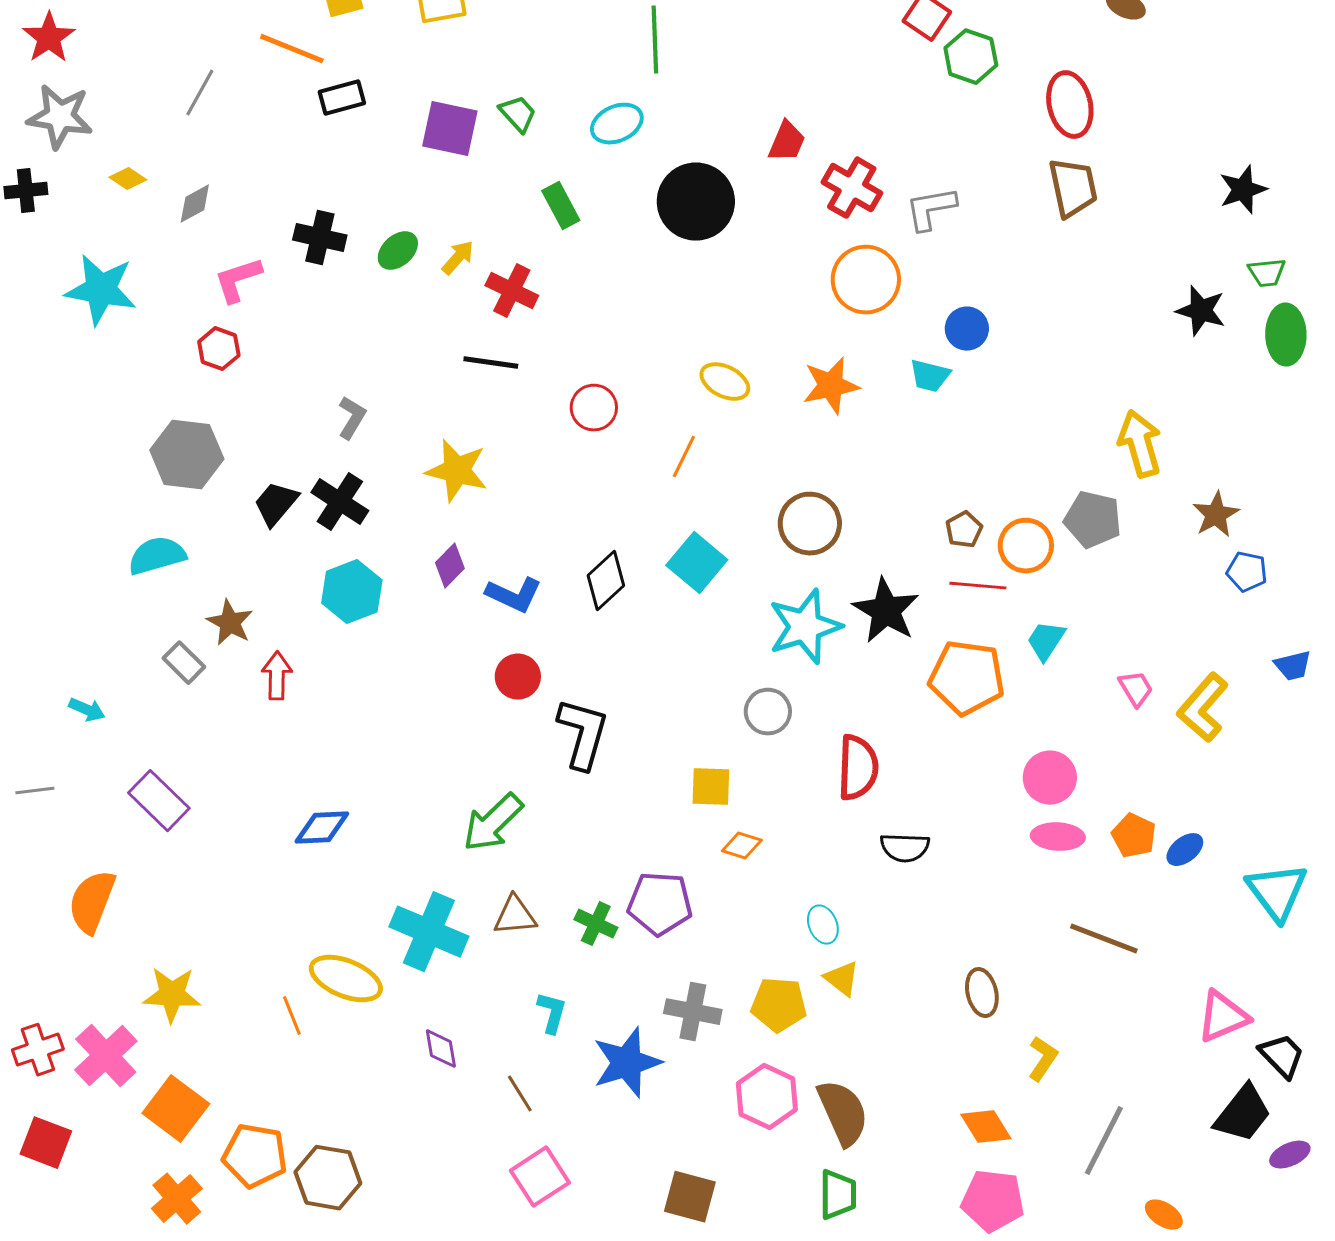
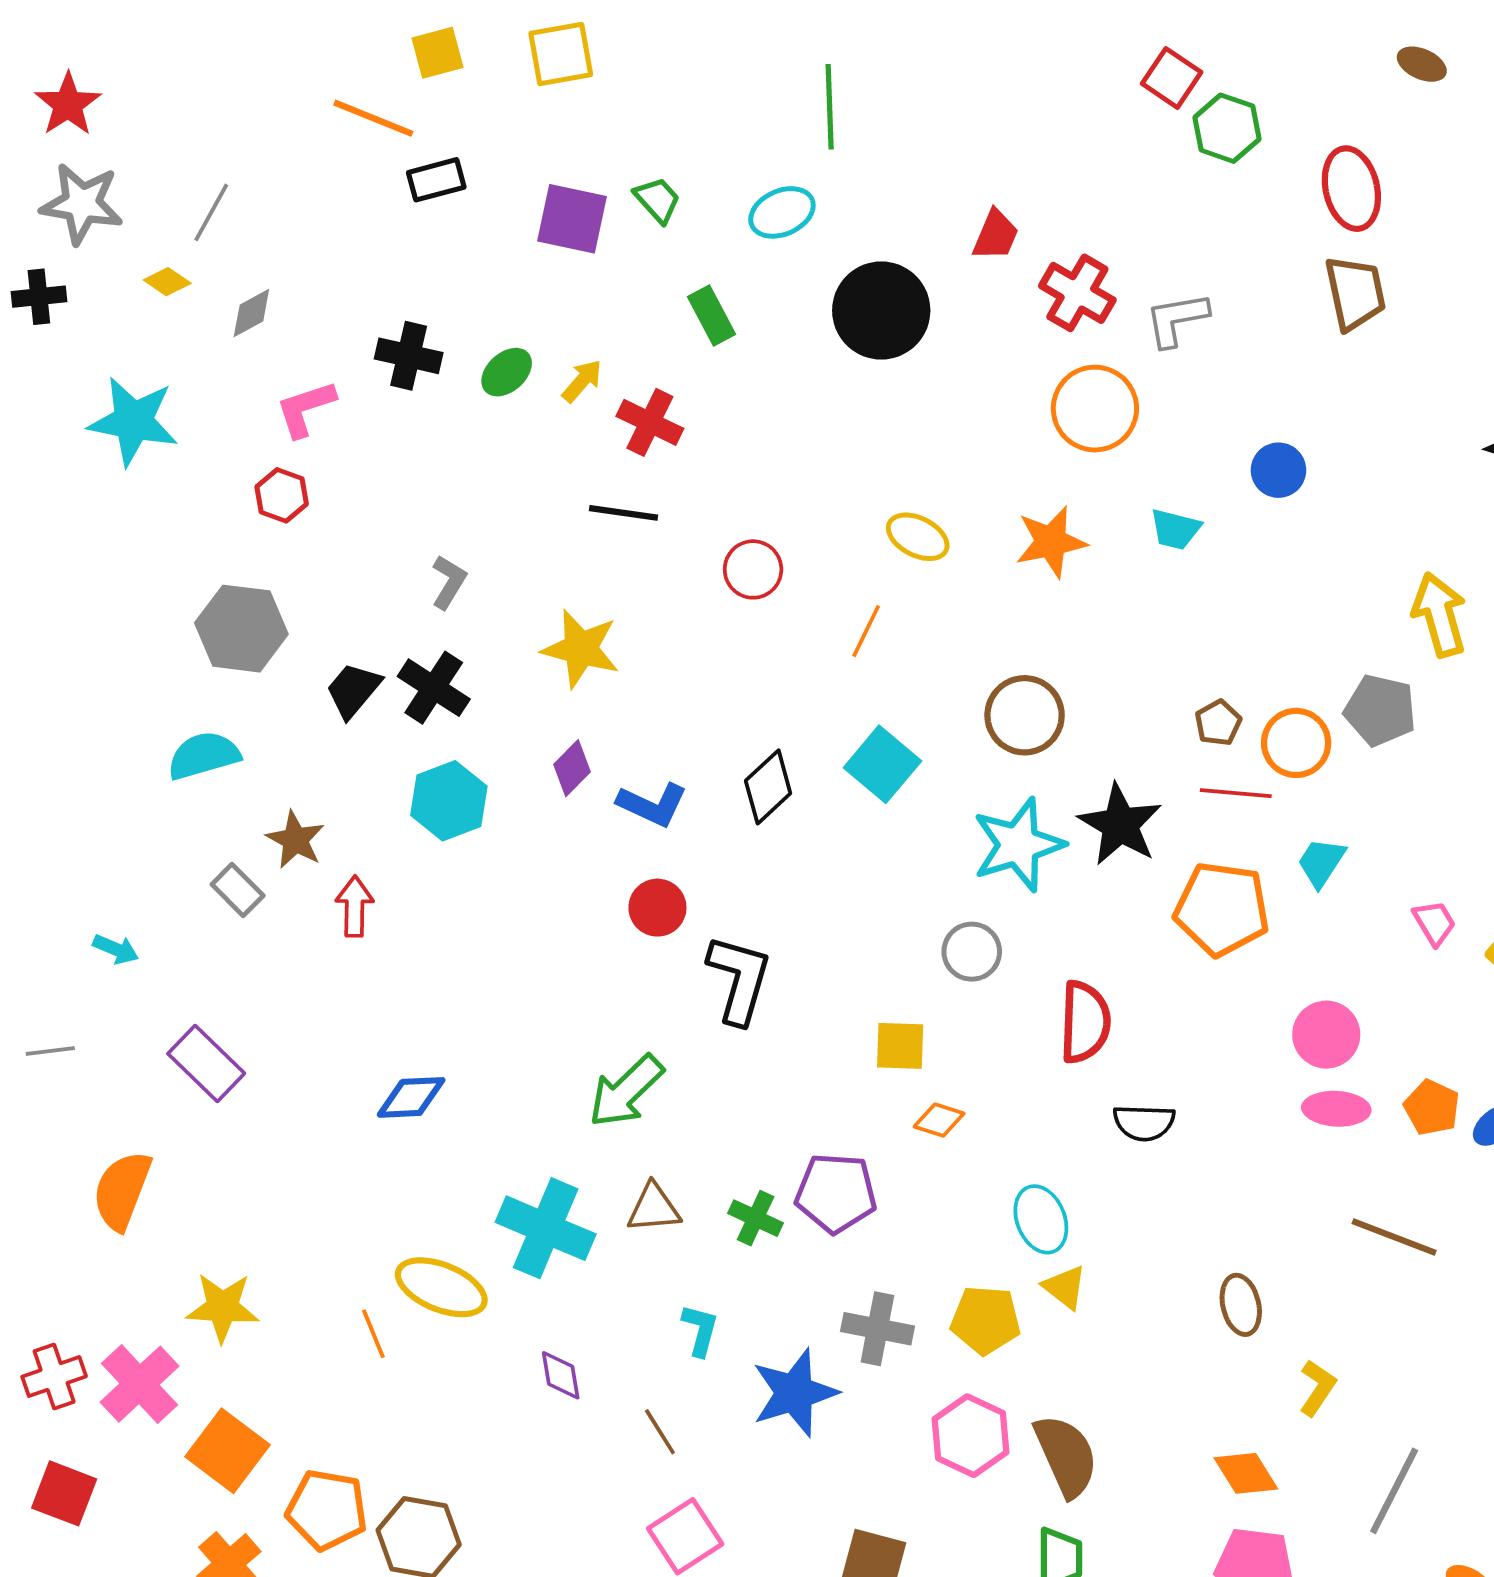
gray line: (200, 93) -> (211, 212), moved
blue circle: (967, 329) -> (1278, 470), moved
cyan ellipse: (823, 925) -> (1041, 1219), size x1.4

